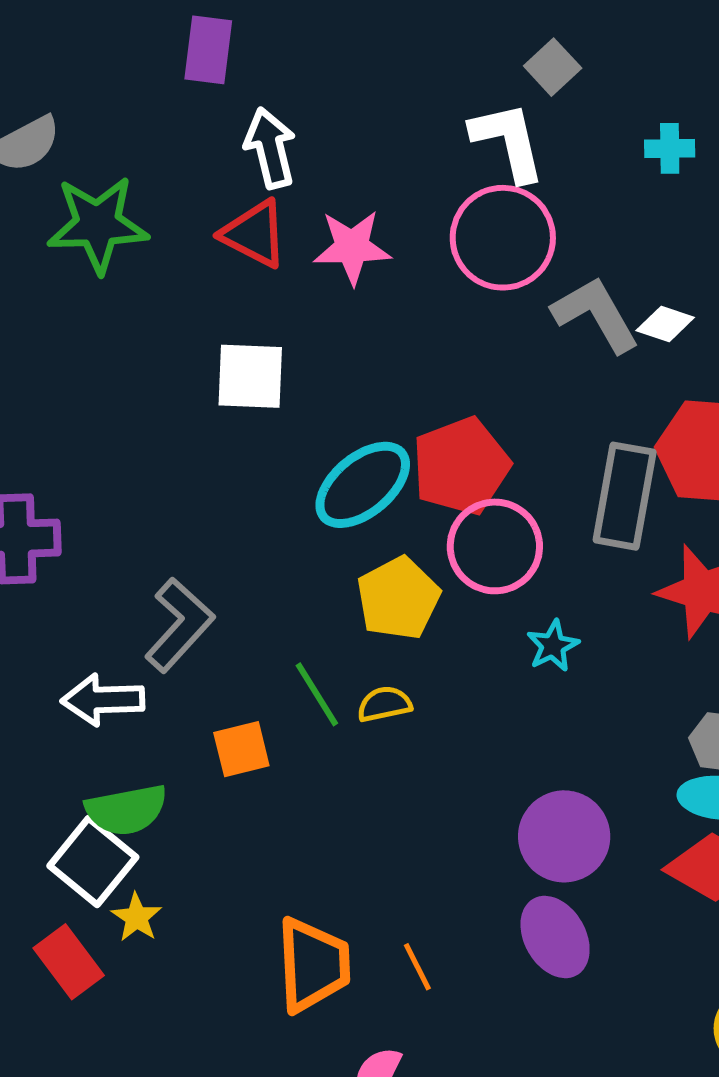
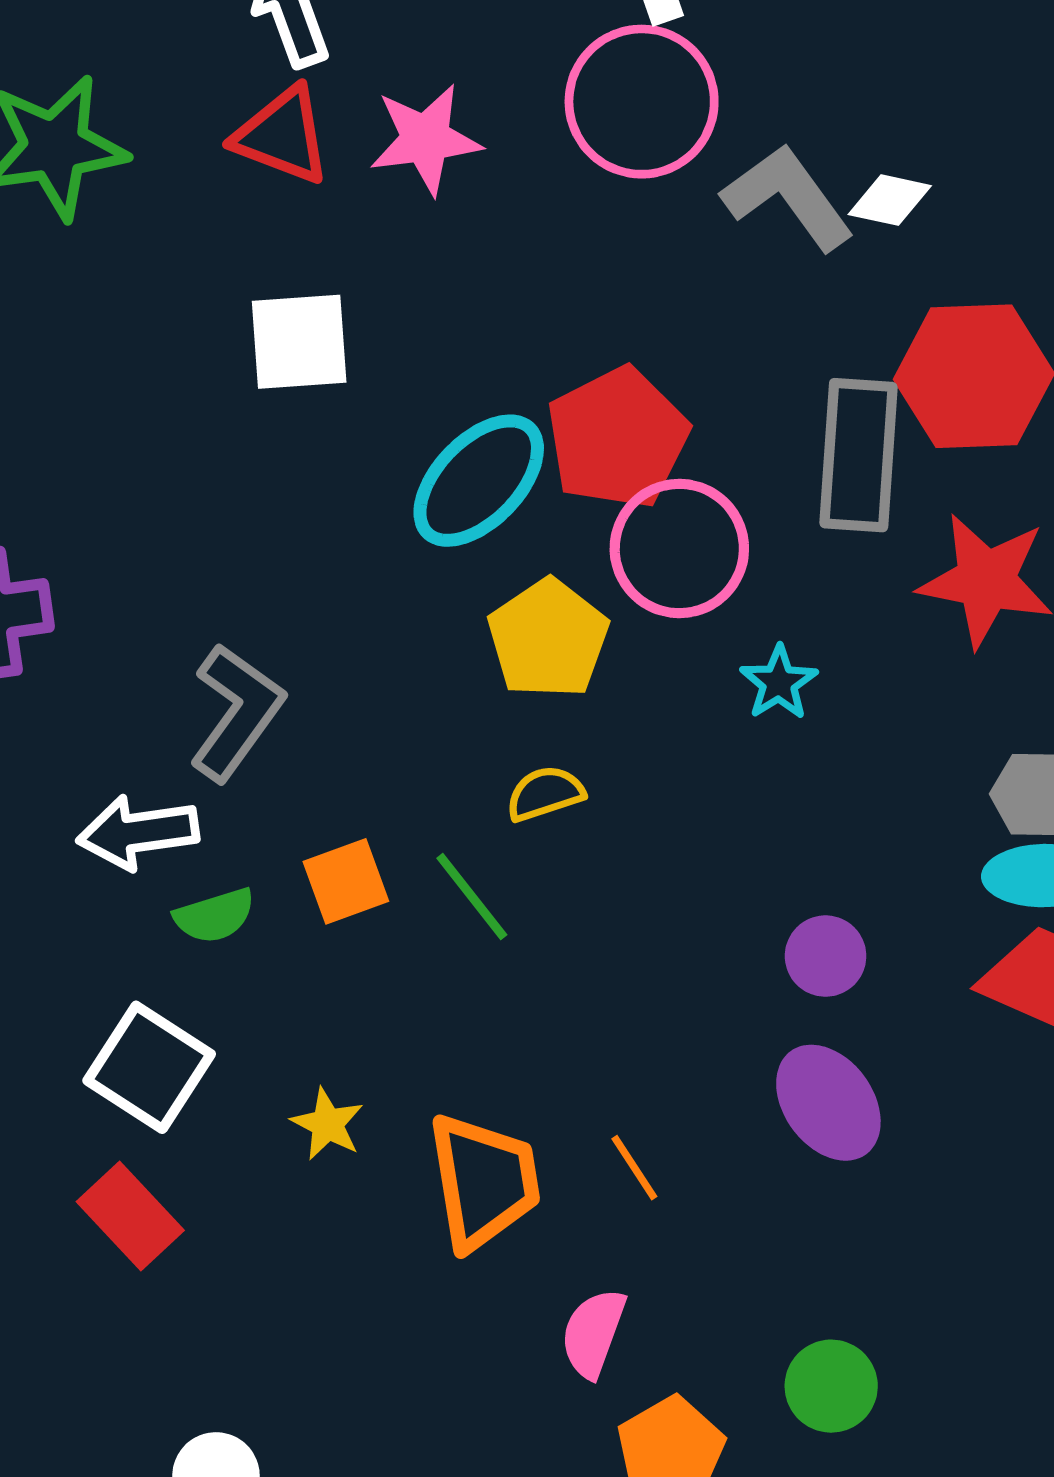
green line: (317, 694) -> (472, 897), moved
green semicircle: (126, 810) -> (215, 916), moved, size x0.7
purple circle: (564, 836) -> (826, 956), size x0.6
yellow star: (137, 917) -> (327, 1124), moved

